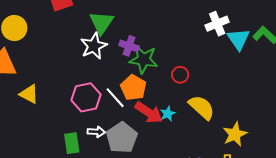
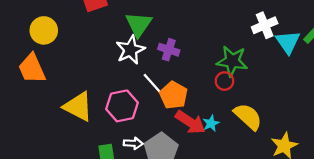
green star: (144, 60) -> (232, 61), moved
yellow triangle: (29, 94) -> (78, 107), moved, size x1.4
white line: (115, 98) -> (153, 84), moved

